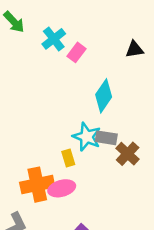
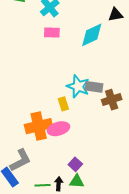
pink rectangle: (76, 52) -> (52, 32), moved, turned 56
cyan diamond: (104, 96) -> (92, 35), moved, turned 32
brown cross: (128, 154) -> (112, 100), turned 30

